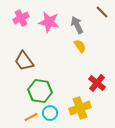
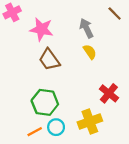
pink cross: (21, 18) -> (12, 12), moved
pink star: (49, 22) -> (41, 29), moved
brown trapezoid: (24, 61) -> (49, 60), moved

